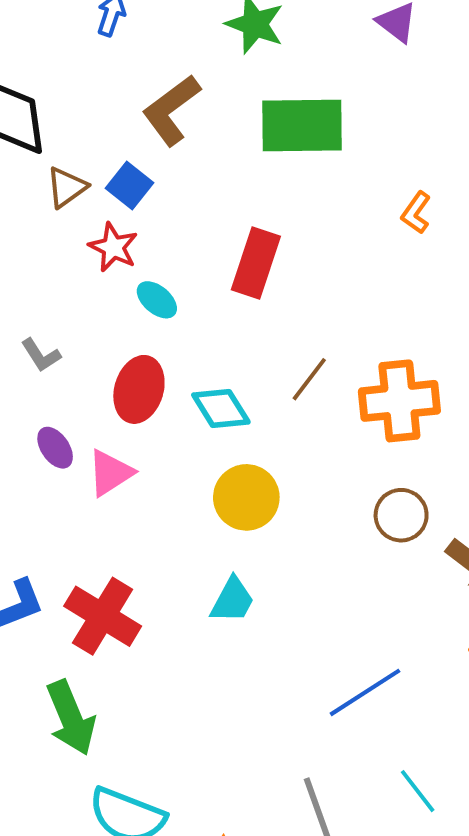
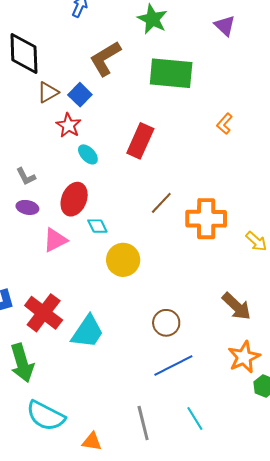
cyan diamond: (221, 408) -> (97, 226), moved, size x0.7
purple ellipse: (55, 448) -> (27, 207), moved, turned -50
brown circle: (401, 515) -> (166, 323), moved
cyan trapezoid: (232, 600) -> (88, 332), moved, size x1.4

